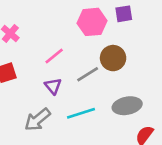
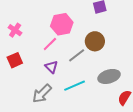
pink hexagon: (92, 22) -> (62, 24), moved

